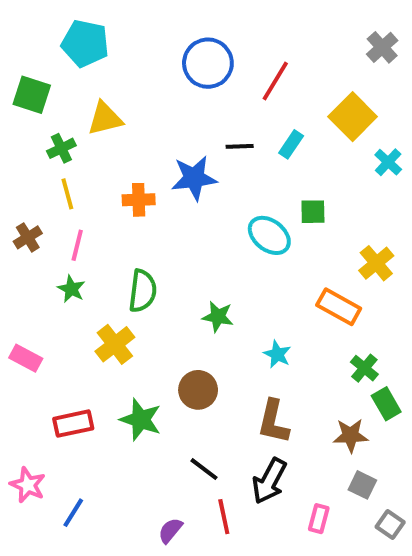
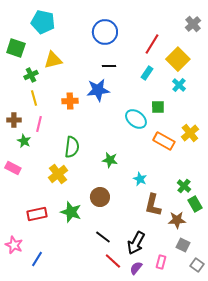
red line: (275, 81) -> (152, 44), moved
black line: (240, 146) -> (109, 66), moved
cyan cross: (388, 162) -> (179, 85), moved
brown cross: (28, 237) -> (14, 120), turned 32
green star: (71, 289) -> (24, 141), moved
orange rectangle: (339, 307) -> (164, 141), moved
pink rectangle: (26, 358) -> (13, 168), moved
brown L-shape: (273, 422) -> (153, 205), moved
red line: (224, 517) -> (113, 261), turned -36
purple semicircle: (170, 530) -> (136, 268), moved

